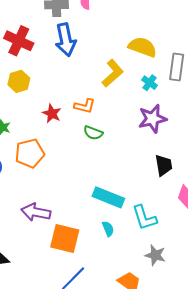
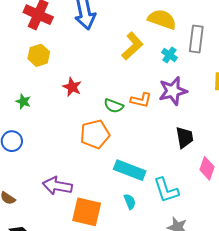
orange L-shape: (85, 106) -> (141, 100), moved
orange pentagon: (30, 153) -> (95, 134), moved

